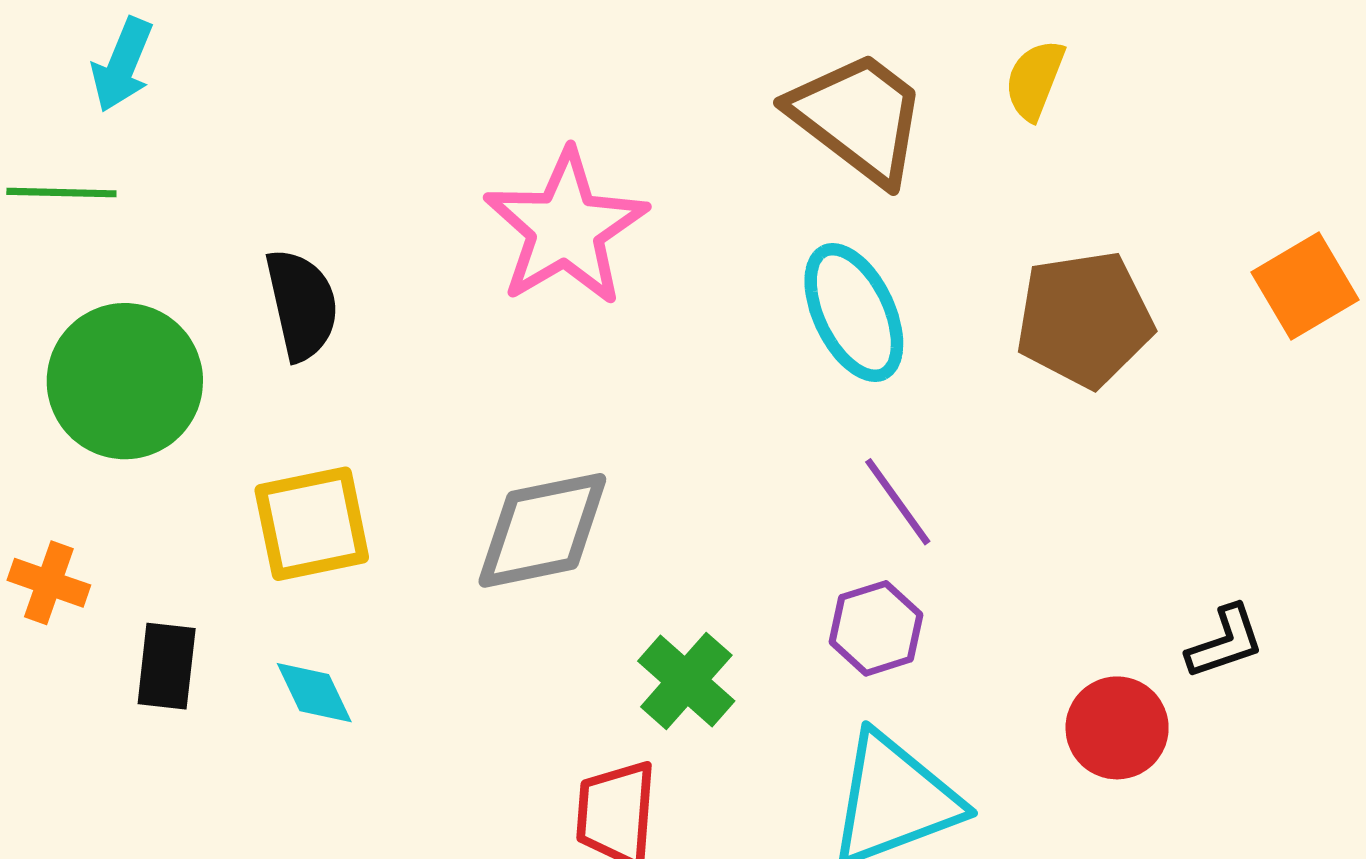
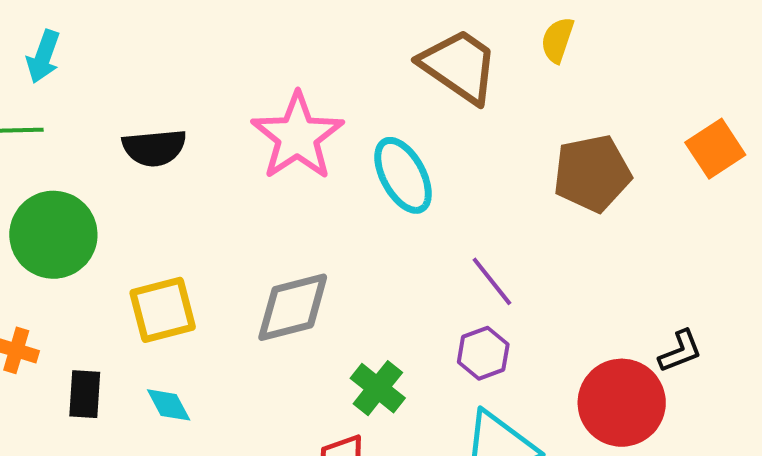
black semicircle: (302, 305) -> (154, 148), moved, turned 100
cyan ellipse: (854, 313) -> (403, 175), moved
red circle: (1117, 728) -> (622, 403), size x1.5

